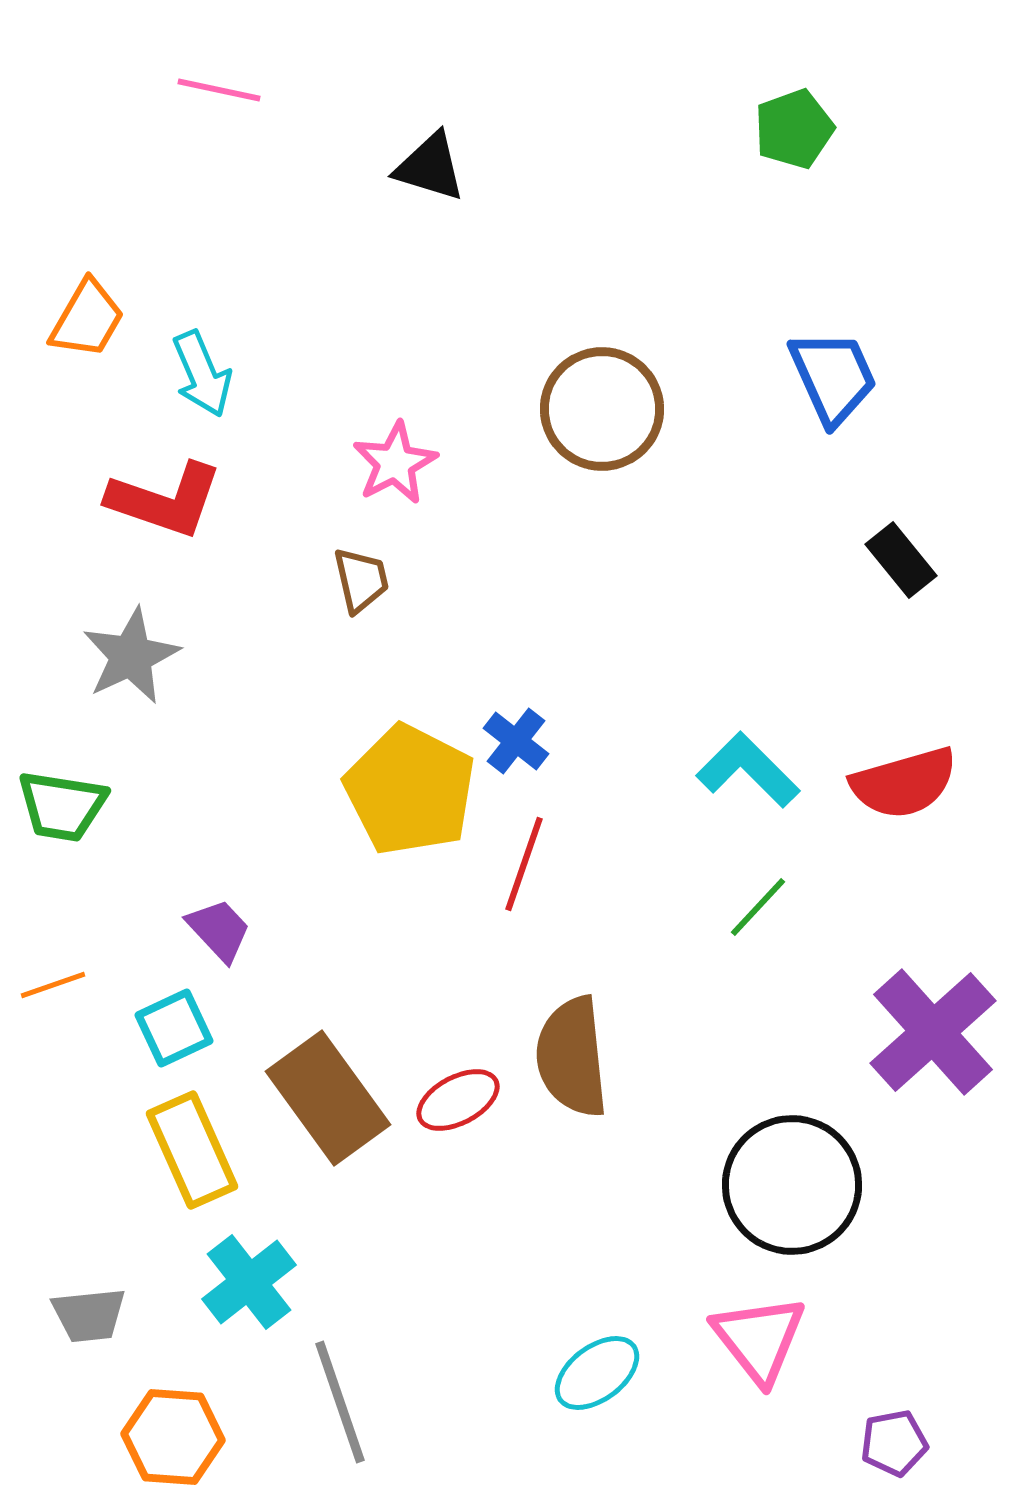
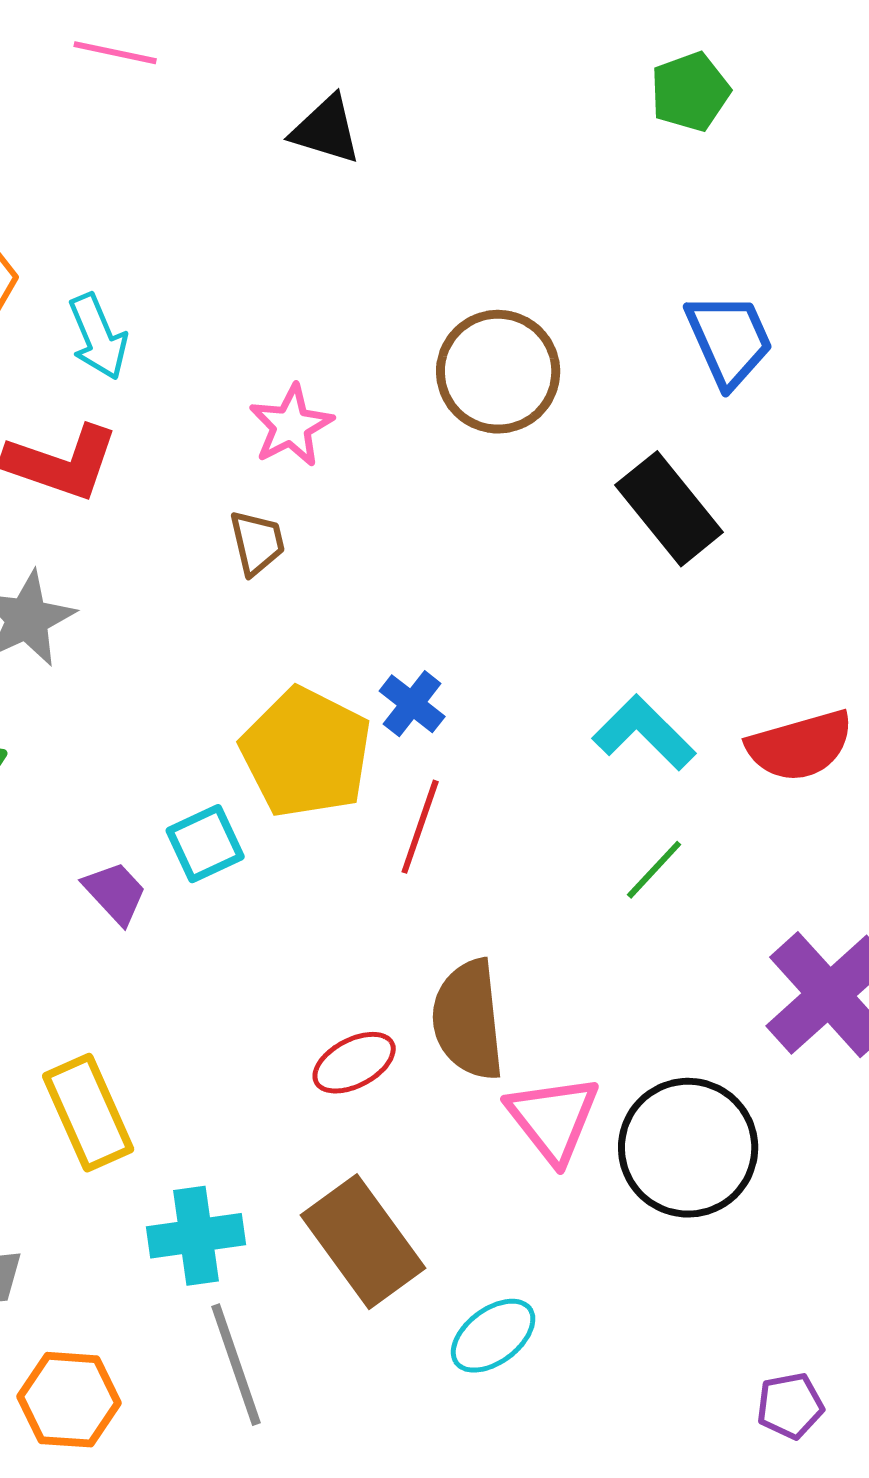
black rectangle: (901, 560) -> (669, 509), moved, size x1.5
cyan square: (174, 1028) -> (205, 844), moved
brown rectangle: (328, 1098) -> (363, 1242), moved
cyan cross: (249, 1282) -> (196, 1236), moved, turned 30
pink triangle: (759, 1339) -> (553, 1119), moved

